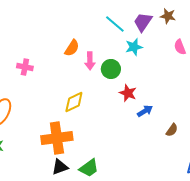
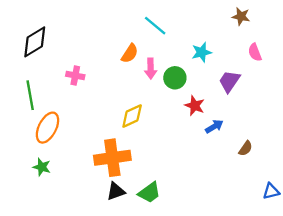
purple trapezoid: (143, 22) -> (229, 81), moved
cyan line: (115, 24) -> (155, 26), moved

